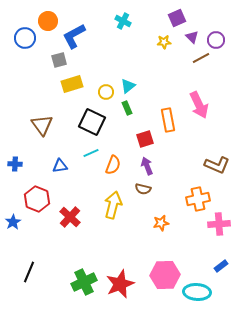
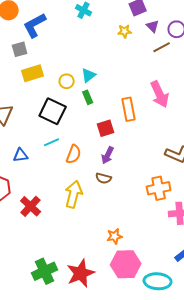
purple arrow: (147, 166) -> (108, 155), turned -132
orange star: (161, 223) -> (115, 236), moved

